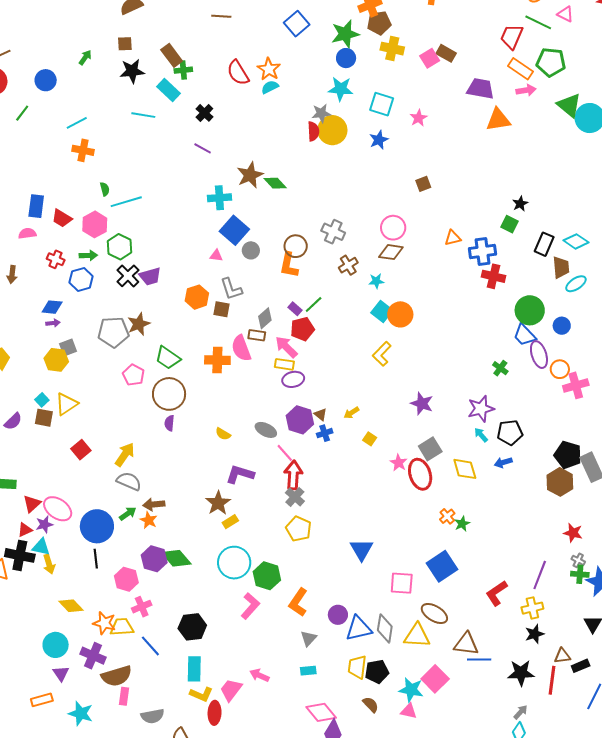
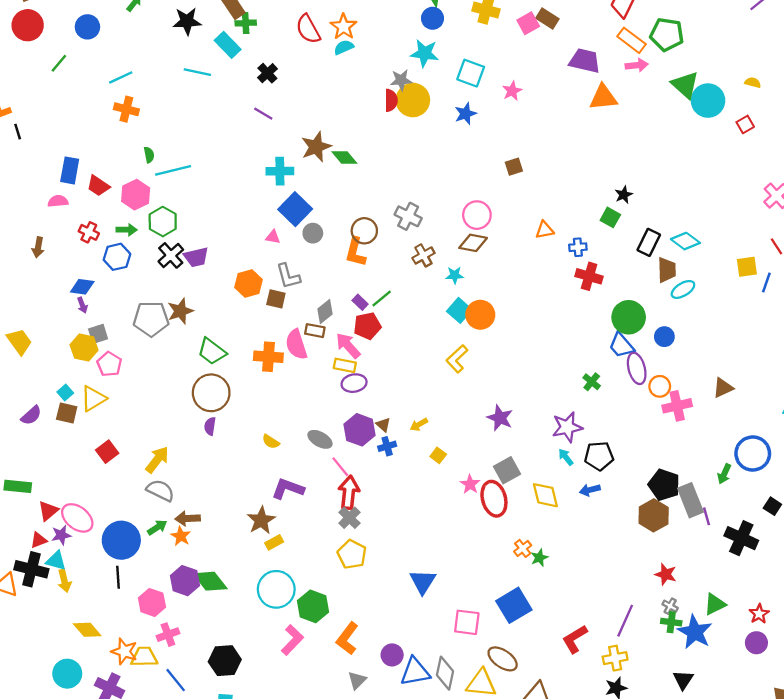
blue cross: (483, 251) -> (578, 247), size x0.6
purple arrow: (53, 323) -> (82, 305), turned 72
pink pentagon: (134, 375) -> (109, 364), moved

